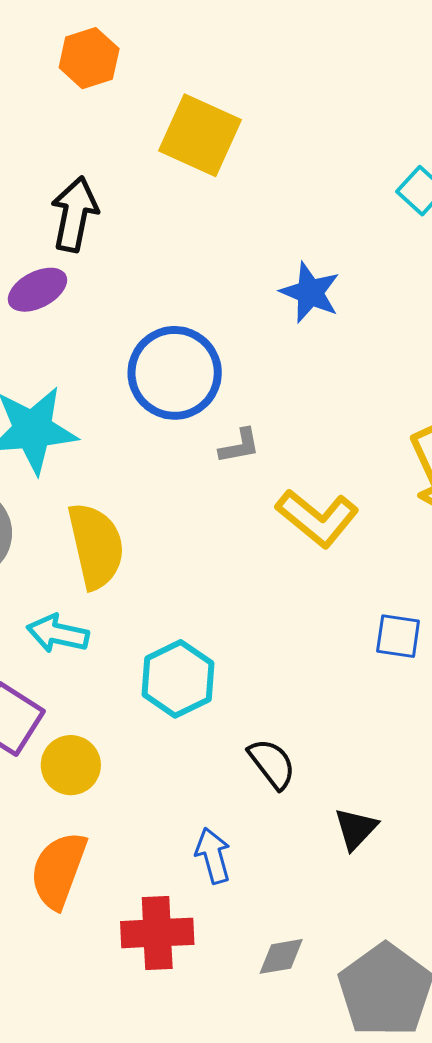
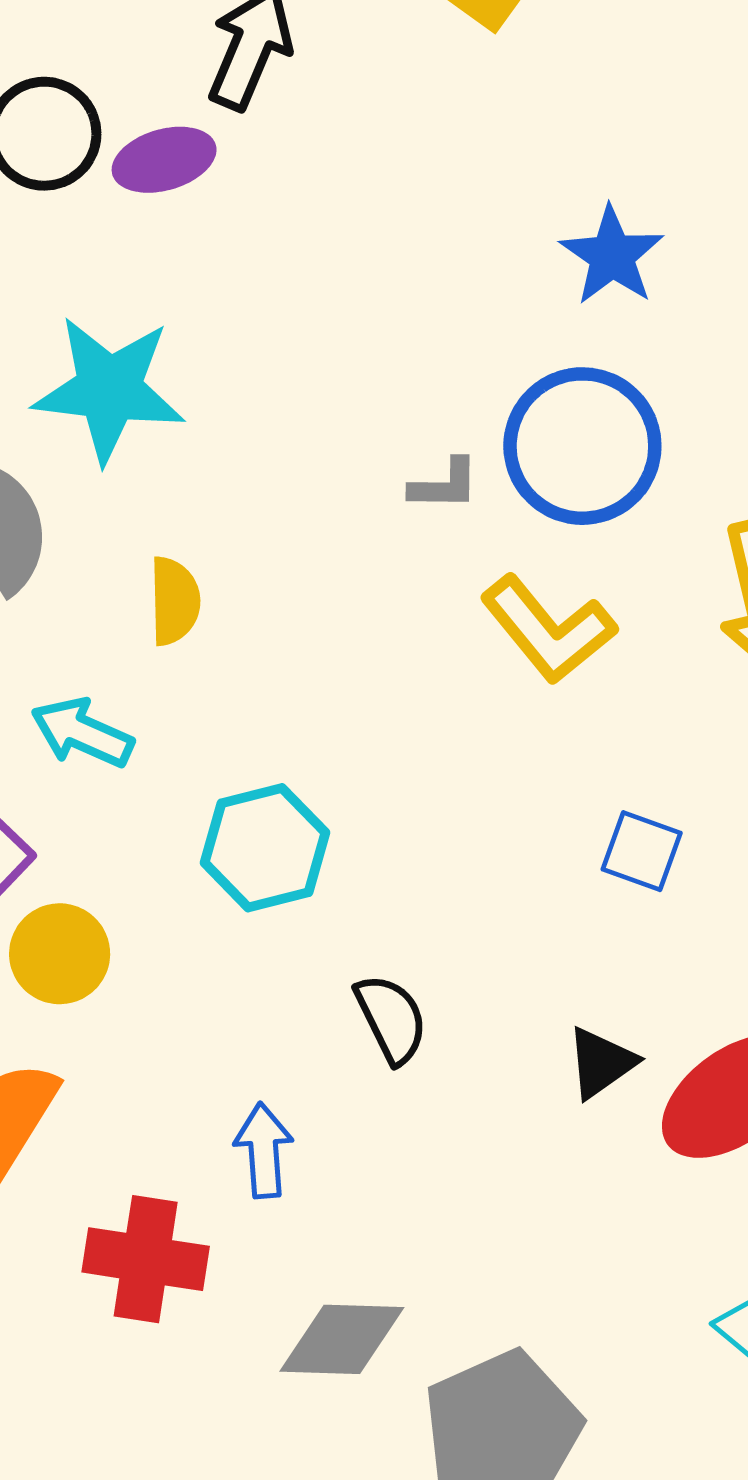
blue circle: (175, 373) -> (582, 446), moved
yellow semicircle: (96, 546) -> (174, 601), size x0.6
black triangle: (356, 829) -> (601, 1063), moved
gray diamond: (281, 956) -> (342, 1339), size x1.5

